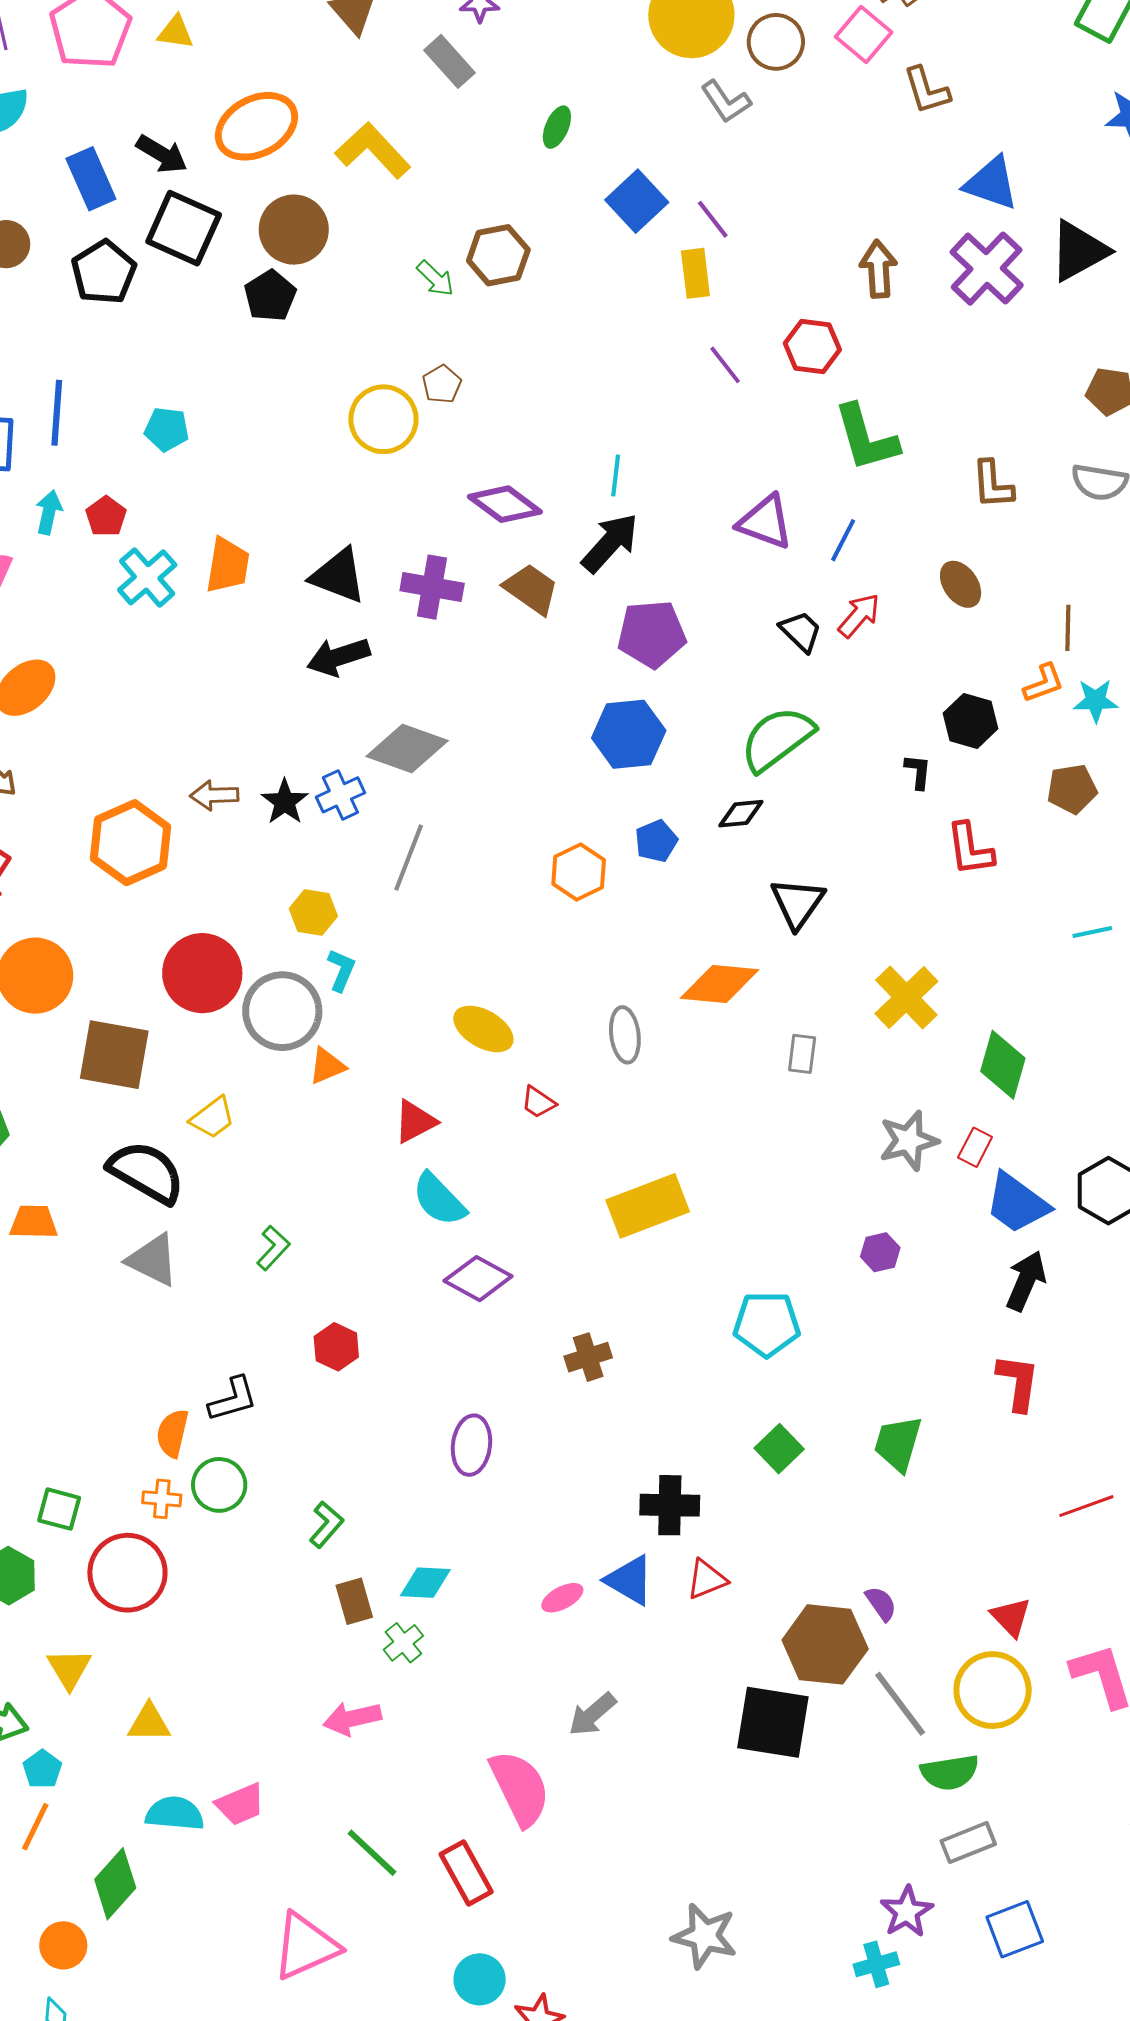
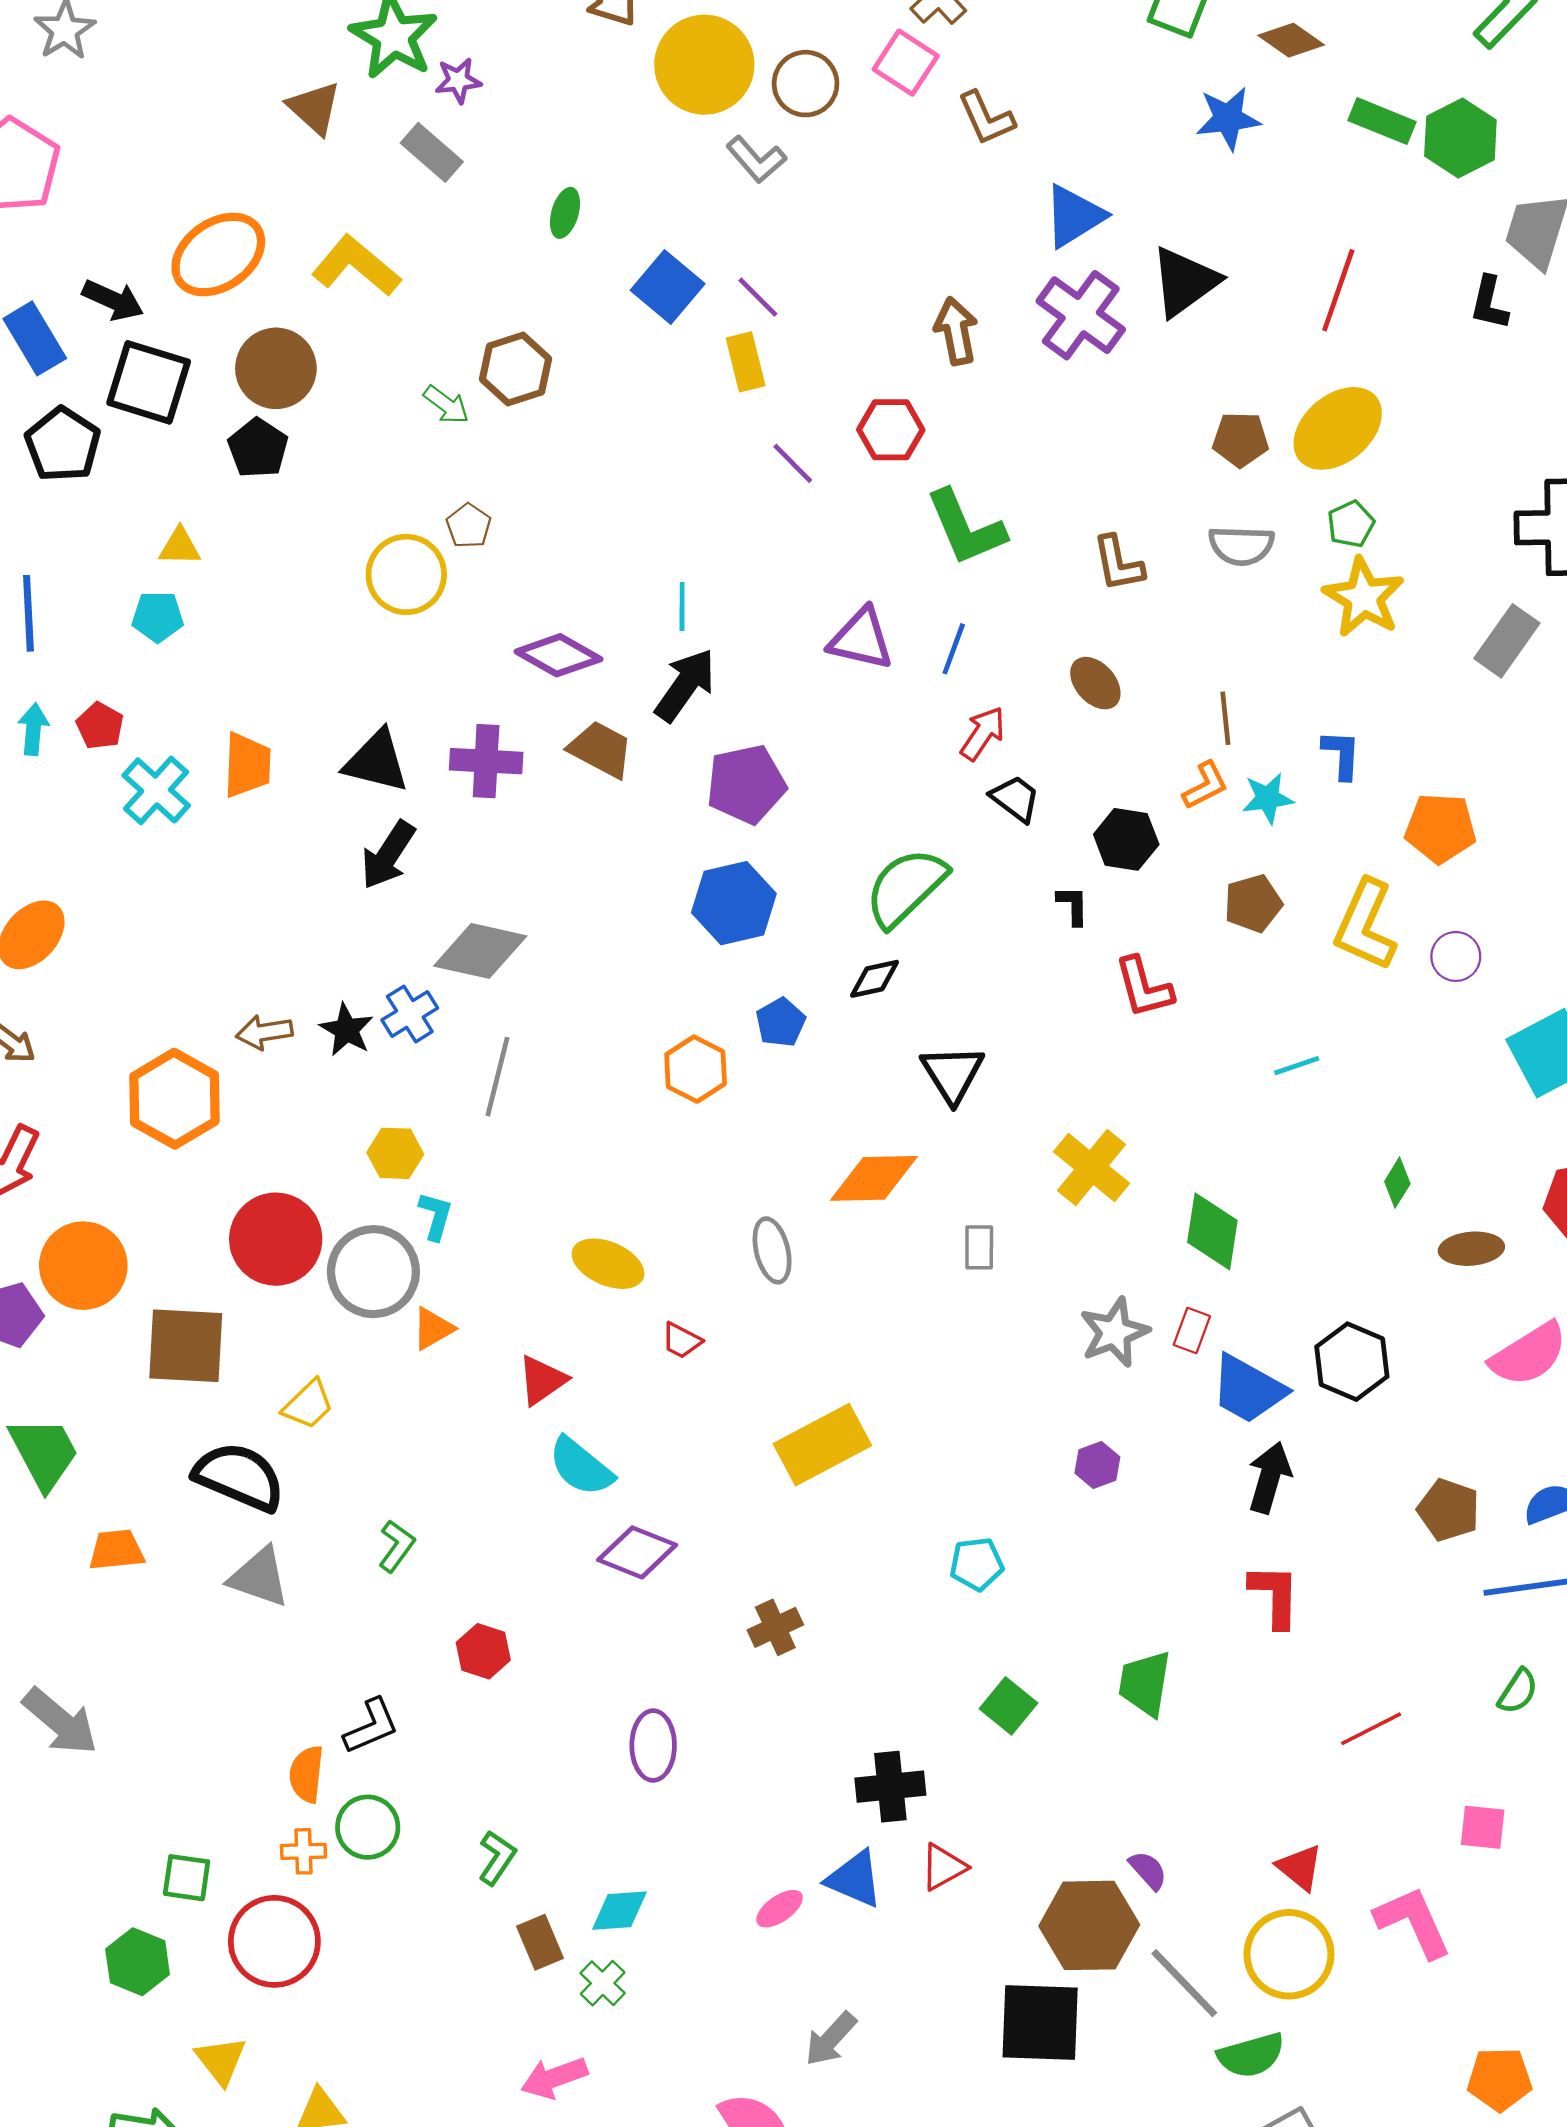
yellow triangle: (176, 32) -> (180, 547), moved
blue triangle: (991, 183) -> (1074, 216), turned -44
black trapezoid: (801, 631) -> (1015, 799), moved
black arrow: (338, 657) -> (388, 855), turned -32
cyan pentagon: (767, 1324) -> (977, 1564), size x0.7

